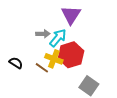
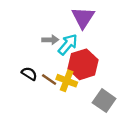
yellow cross: (54, 59) -> (67, 81), moved
black semicircle: (16, 63) -> (29, 74), moved

